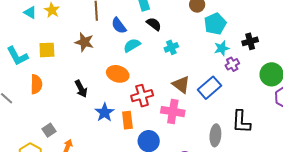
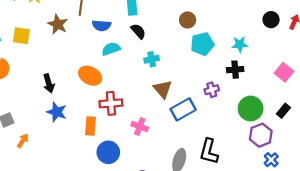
blue semicircle: (119, 26) -> (101, 25), turned -60
brown star: (84, 42) -> (58, 24), moved
cyan star: (222, 48) -> (240, 44), moved
brown triangle: (181, 85) -> (163, 89), moved
blue star: (105, 112) -> (57, 112), moved, turned -30
pink cross: (173, 112) -> (140, 127), size x0.7

